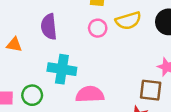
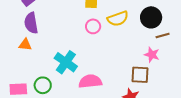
purple semicircle: (49, 27) -> (31, 23), moved
cyan cross: (62, 69) -> (66, 62), turned 30

